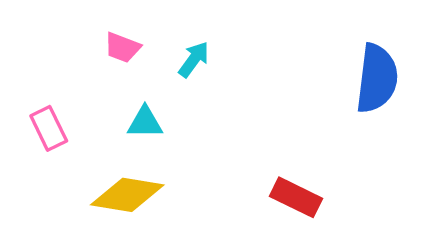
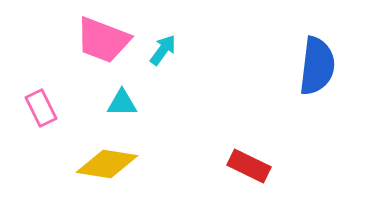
pink trapezoid: (122, 47) -> (103, 40), size x1.8

